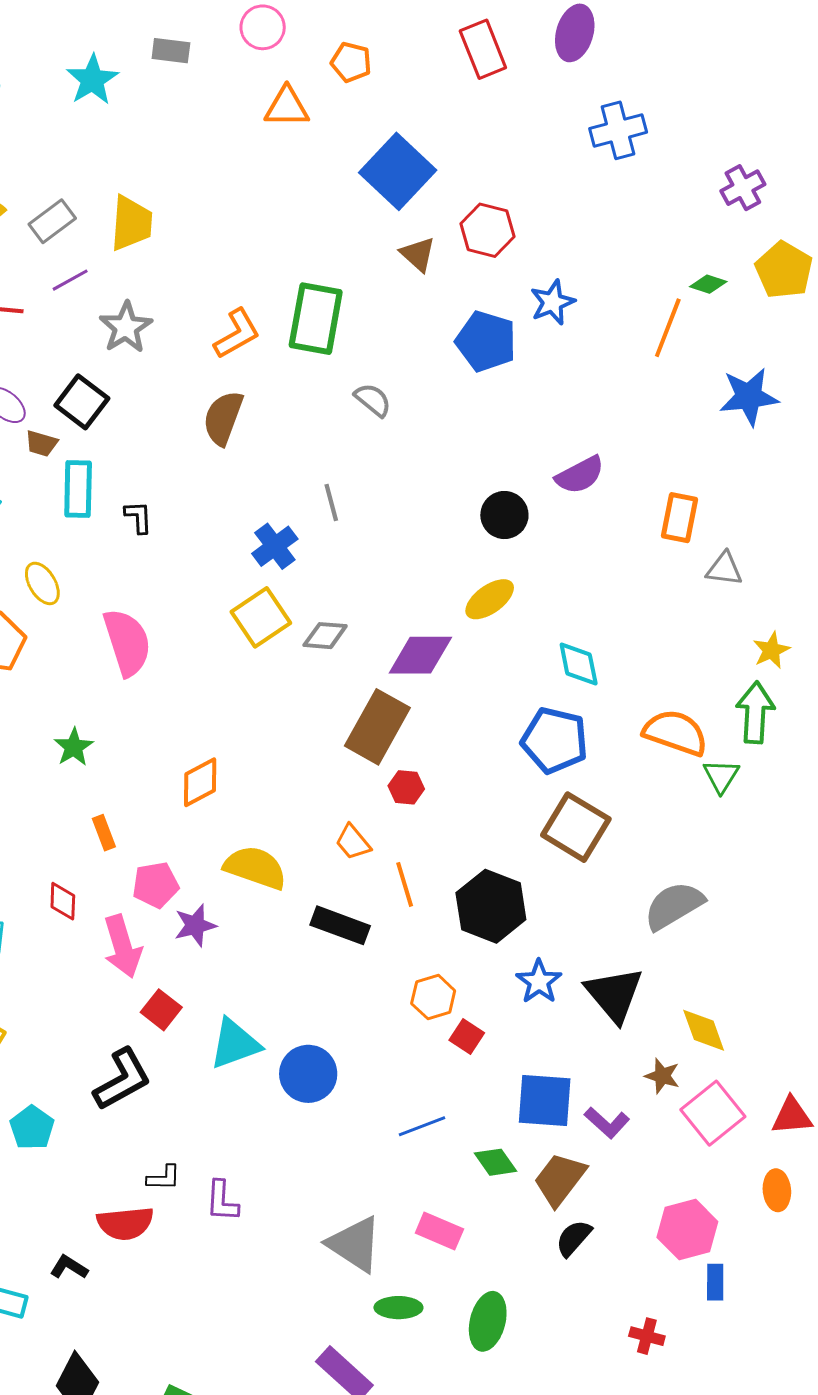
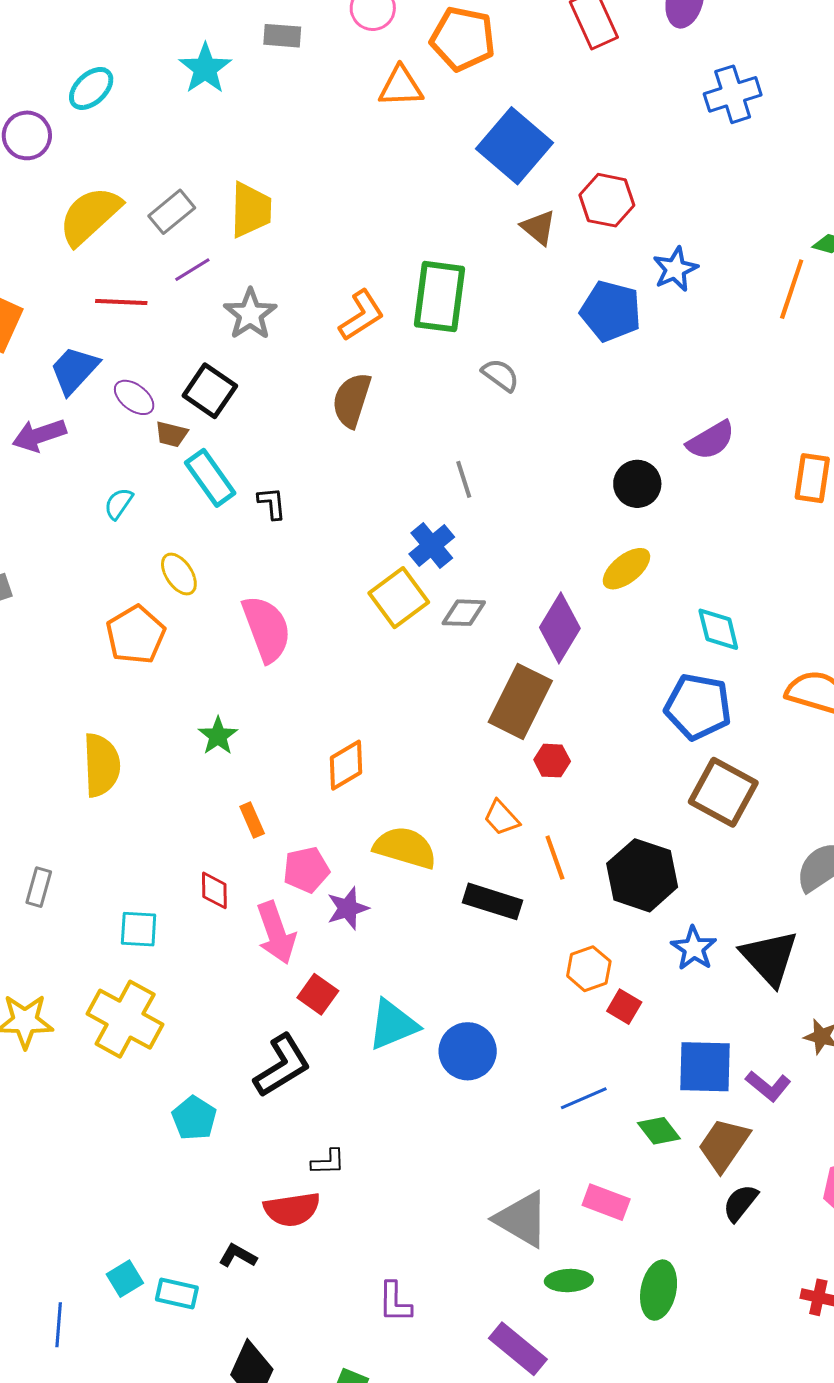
orange pentagon: (351, 62) -> (463, 39), size x1.6
cyan rectangle: (78, 489) -> (210, 478), turned -34
blue cross: (275, 546) -> (432, 546), moved
purple diamond: (420, 655) -> (560, 628), turned -56
purple L-shape: (222, 1201) -> (395, 1302), moved

